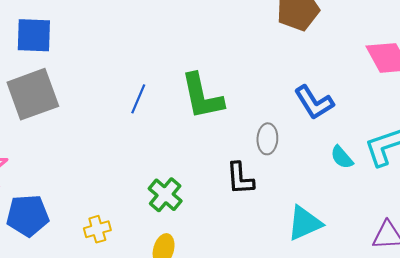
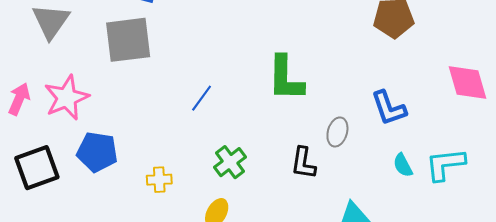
blue line: (138, 99) -> (202, 98), moved

